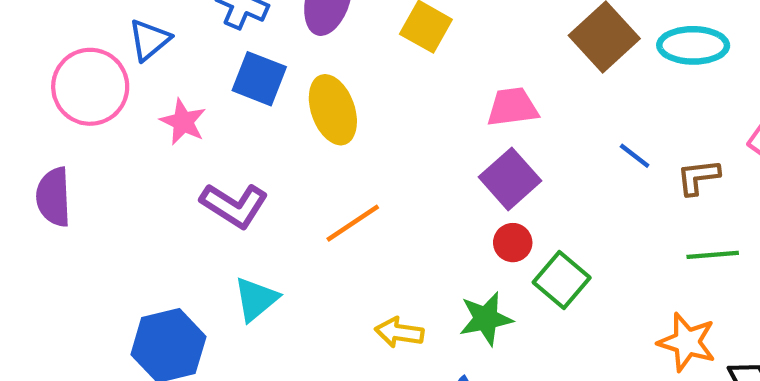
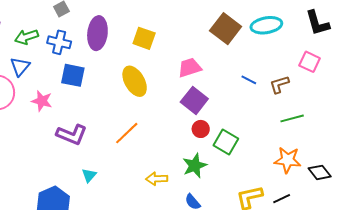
yellow ellipse: (333, 110) -> (135, 81), moved
cyan triangle: (256, 299) -> (89, 175), size x0.7

